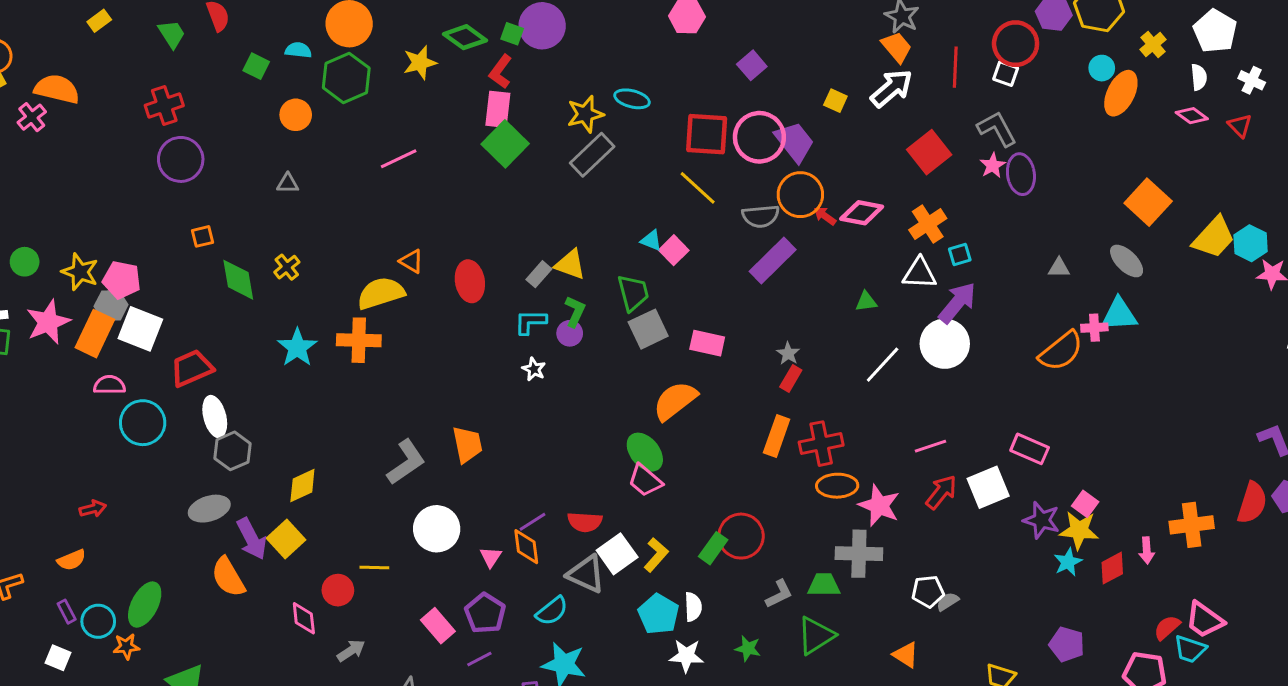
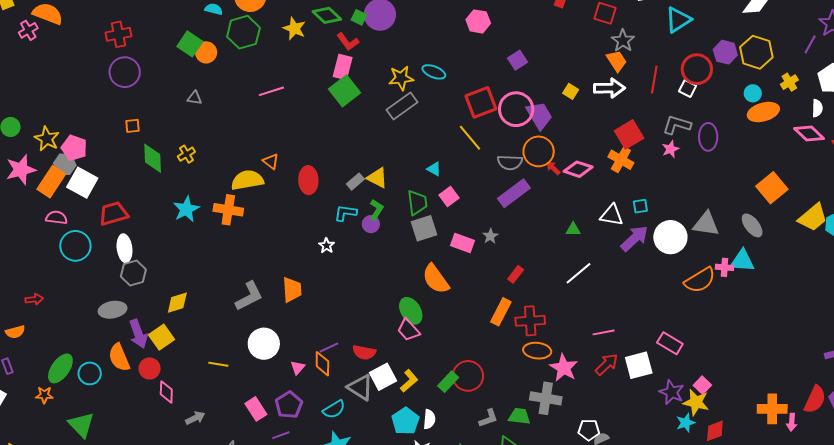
yellow star: (420, 63) -> (294, 29), turned 30
green square: (256, 66) -> (190, 44), moved, size x1.4
red L-shape: (501, 72) -> (348, 42), turned -80
white arrow: (892, 88) -> (609, 88), turned 32
orange ellipse: (1121, 93) -> (763, 112), turned 40
pink diamond: (1192, 116) -> (809, 133), size x1.4
gray L-shape: (997, 129) -> (677, 125), turned -52
red square: (707, 134) -> (481, 102), turned -32
purple ellipse: (1021, 174) -> (708, 137), moved
orange cross: (928, 224) -> (621, 160), moved, turned -35
pink square: (674, 250) -> (449, 196), moved
gray triangle: (1059, 268) -> (706, 224), size x1.8
white circle: (945, 344) -> (670, 237), moved
gray star: (788, 353) -> (490, 236), moved
white star: (534, 369) -> (327, 246), moved
orange semicircle: (675, 401) -> (436, 279), turned -96
pink arrow: (1147, 550) -> (792, 422), moved
red circle: (338, 590) -> (150, 368), moved
cyan circle: (98, 621) -> (90, 373), moved

